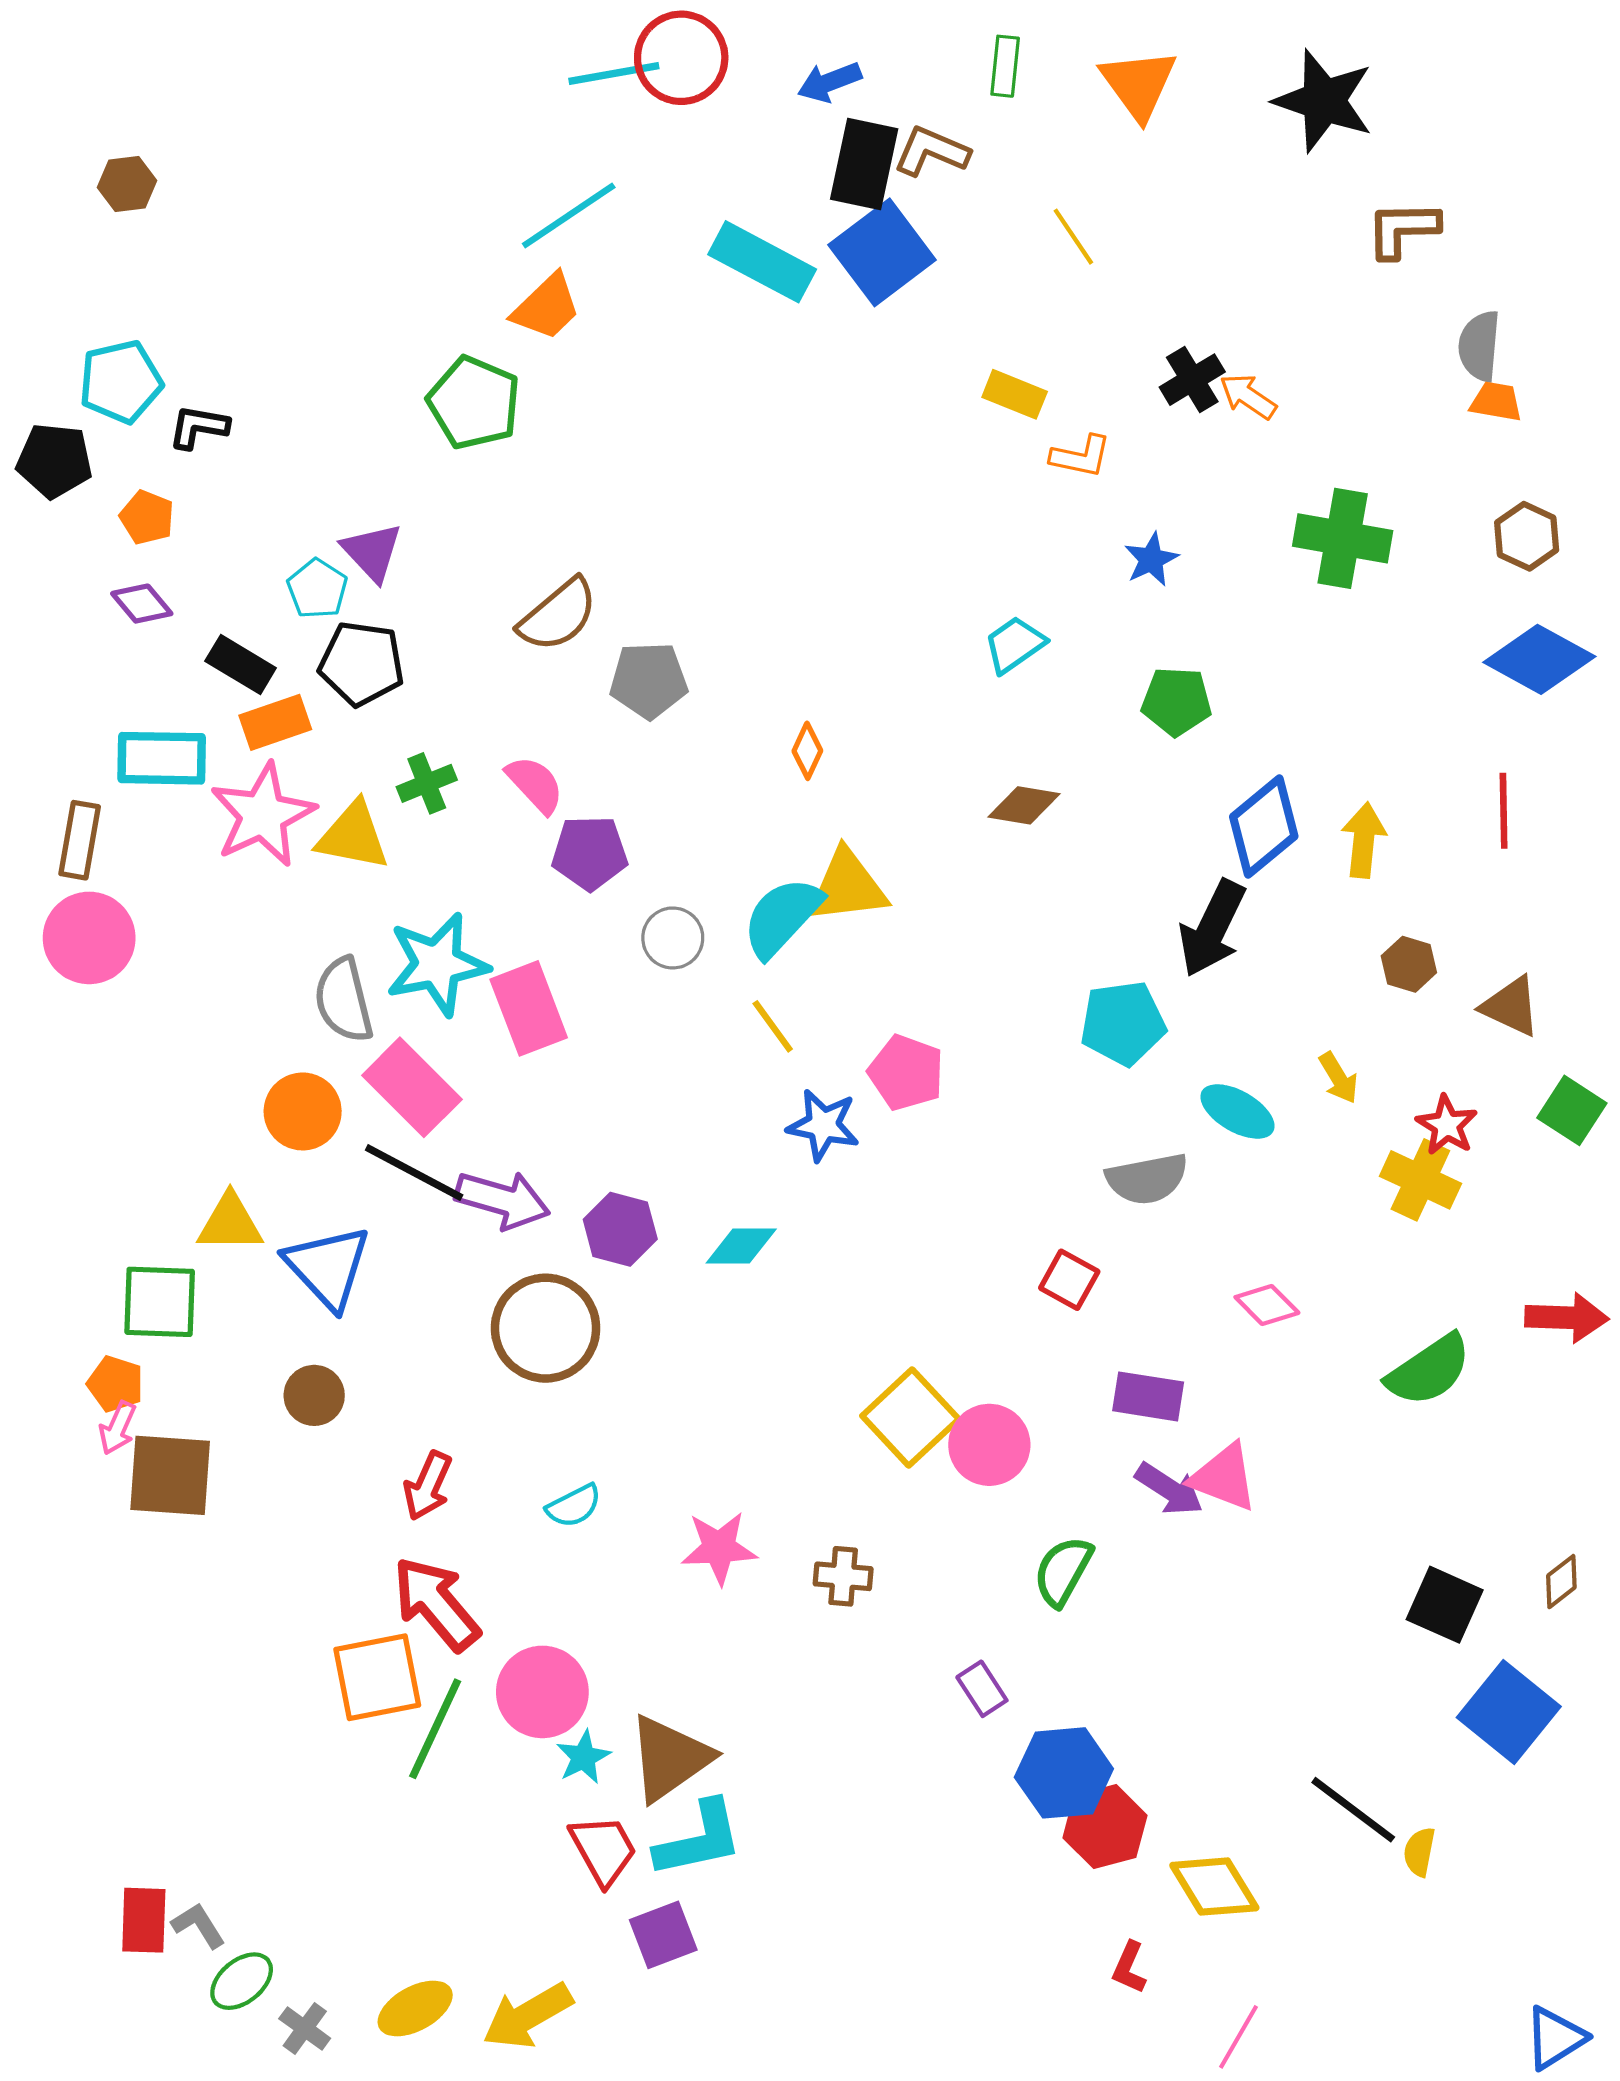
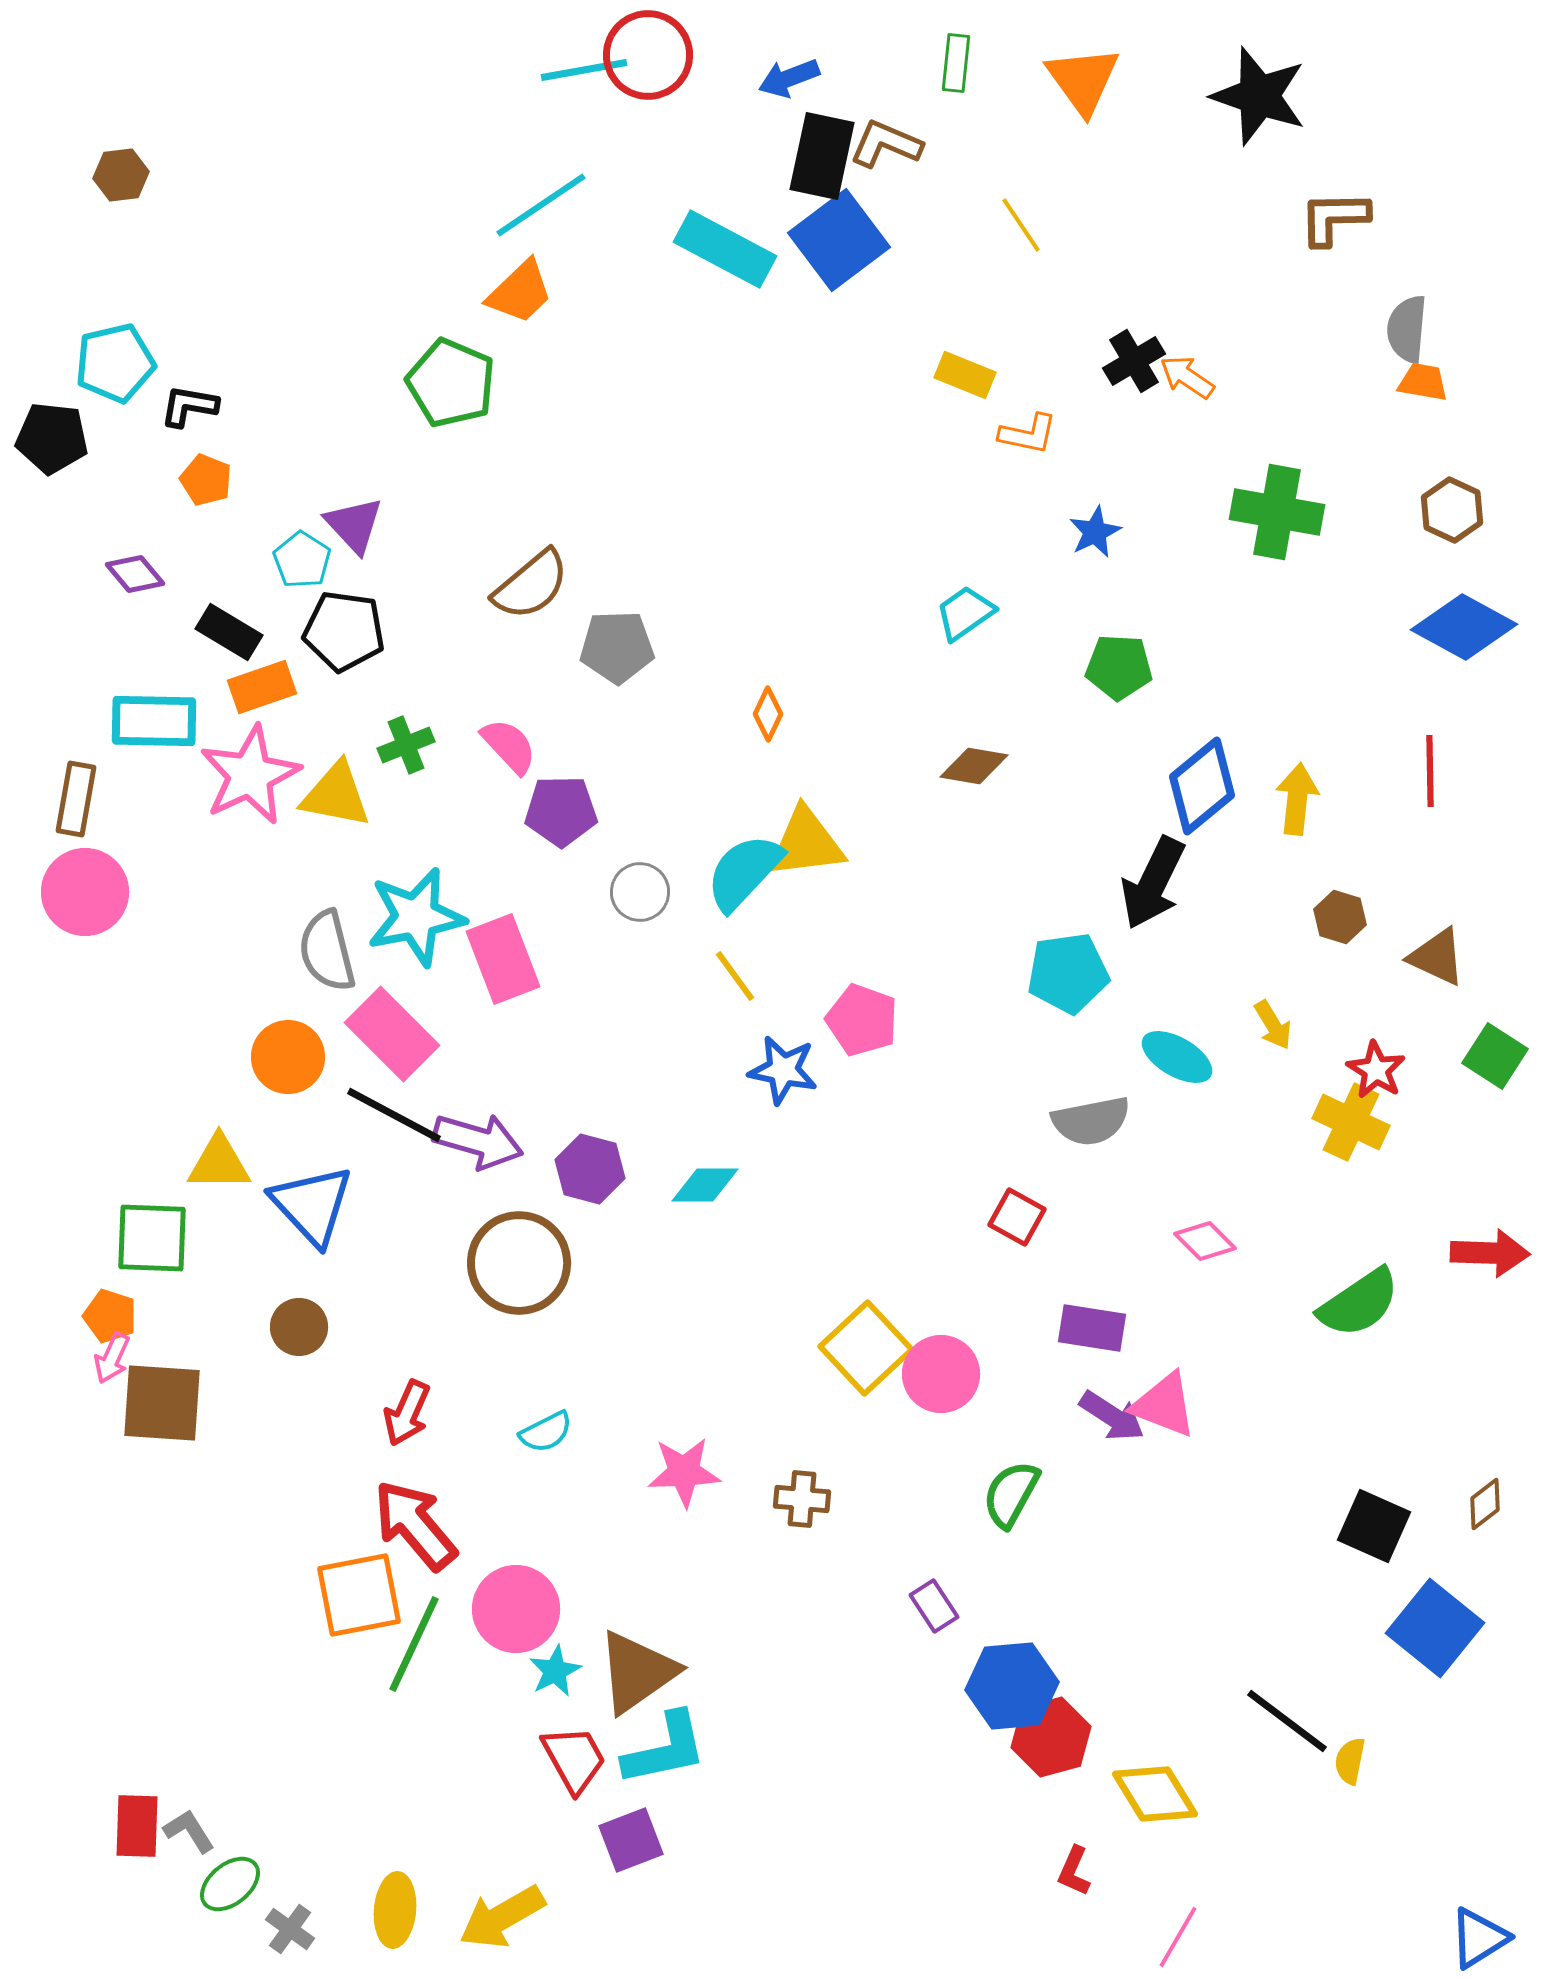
orange pentagon: (147, 517) -> (206, 480), moved
yellow ellipse: (415, 2008) -> (395, 1910), turned -56

